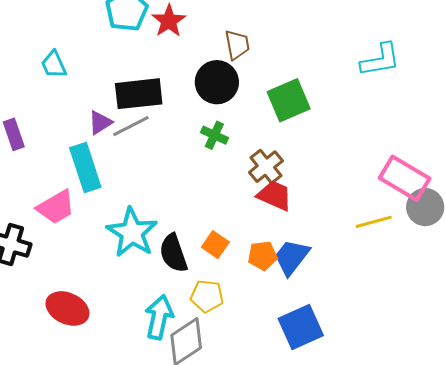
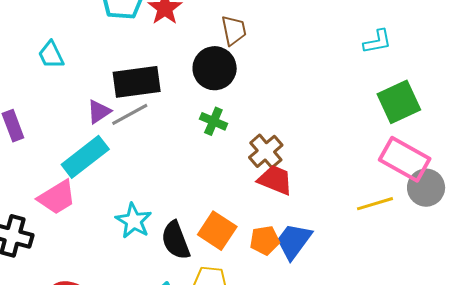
cyan L-shape: (380, 60) -> (377, 42), size x0.7
green square: (289, 100) -> (399, 102), moved
cyan rectangle: (85, 167) -> (85, 157), turned 72
cyan star: (132, 233) -> (134, 221), size x0.7
orange square: (215, 245) -> (217, 231), size x1.4

